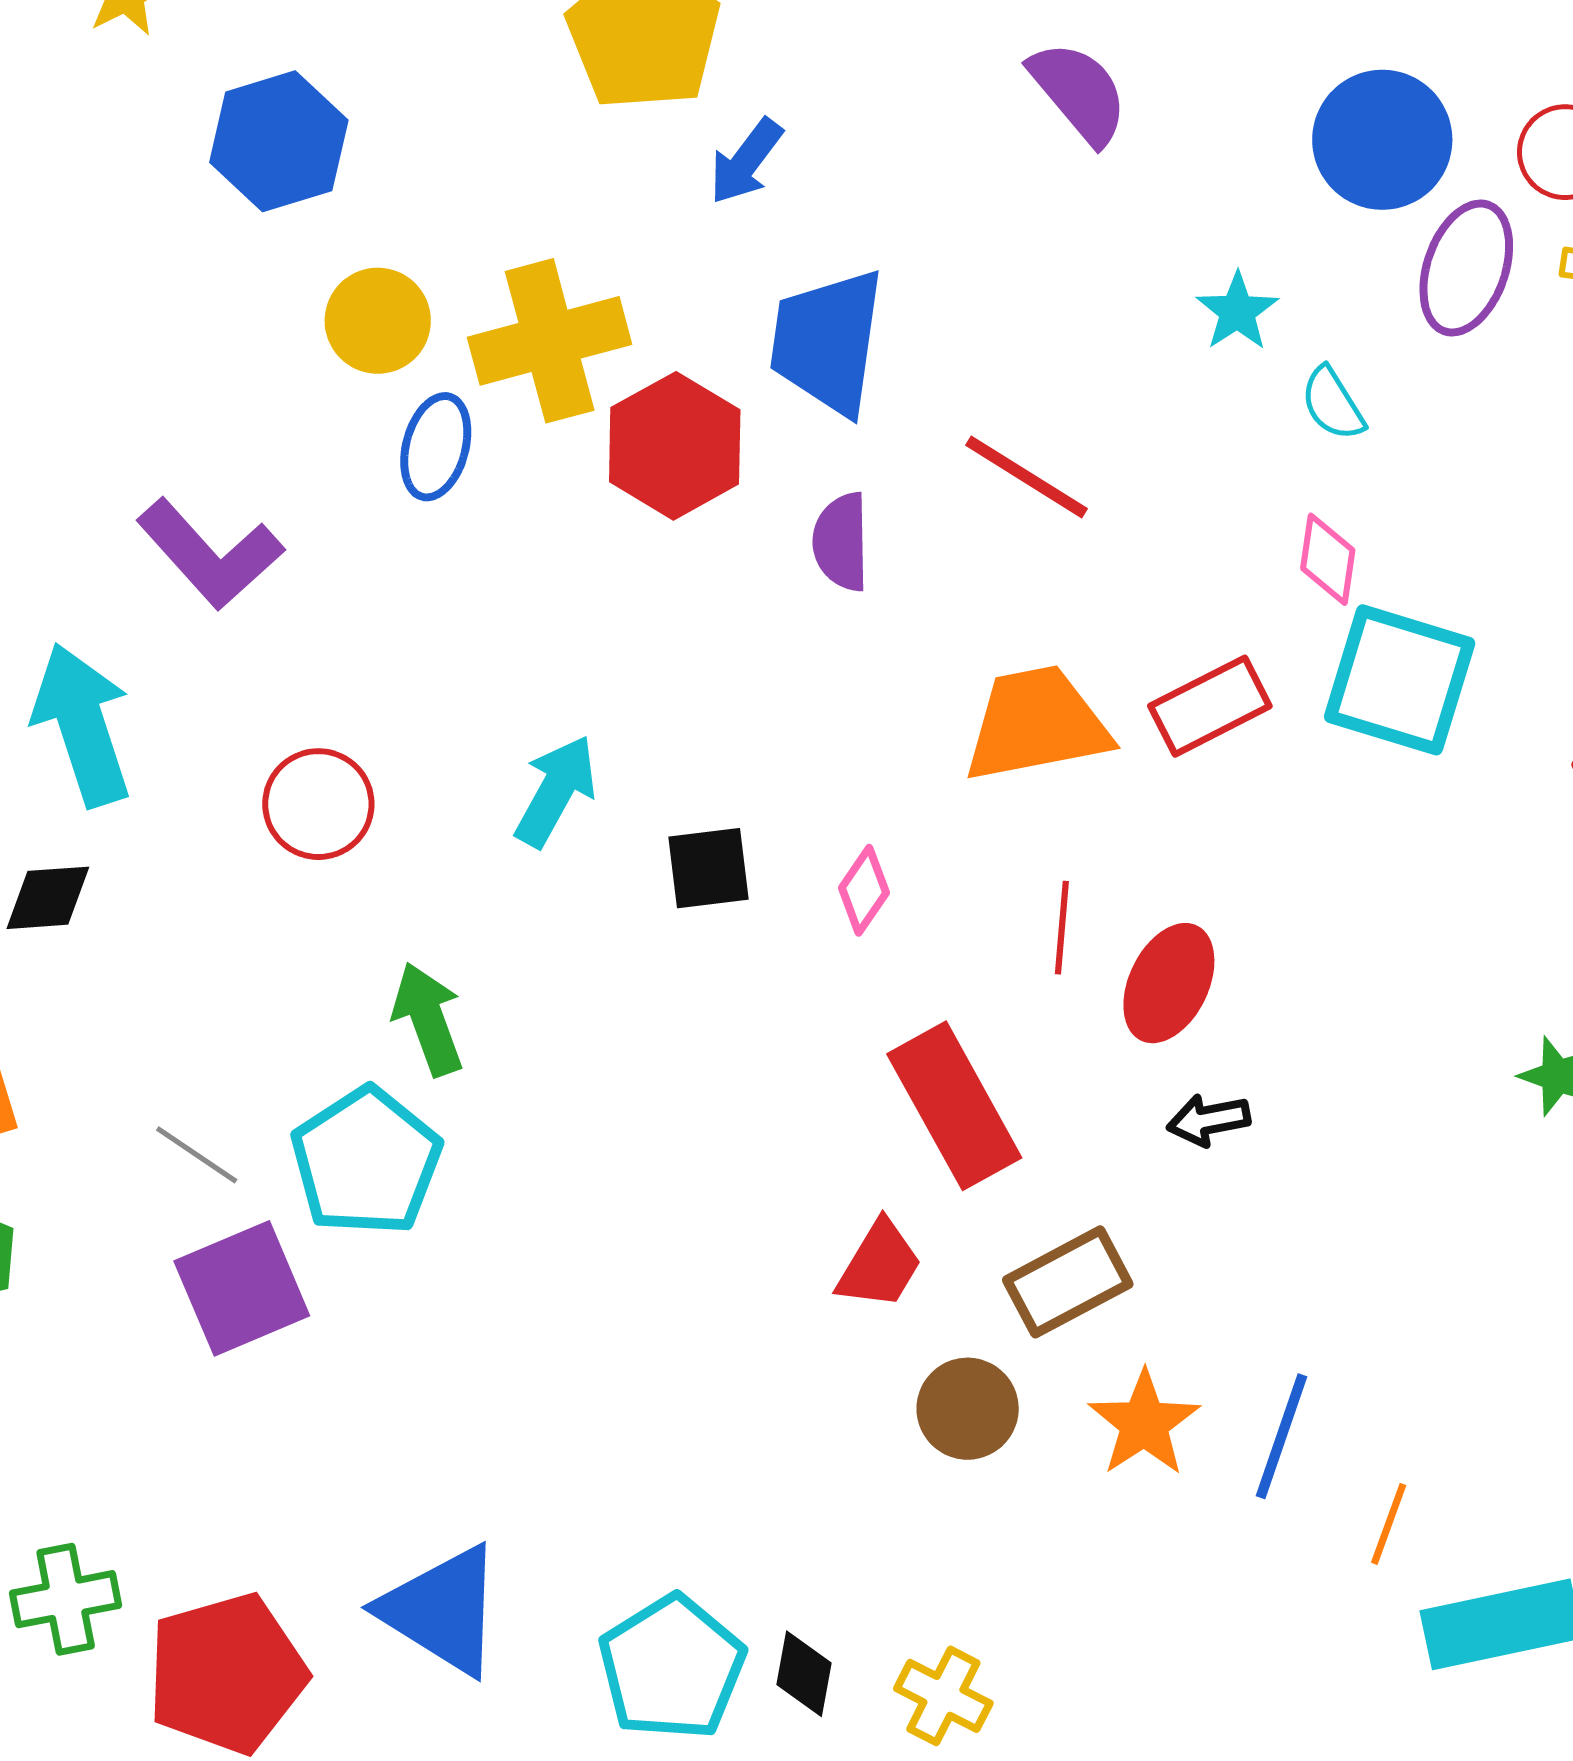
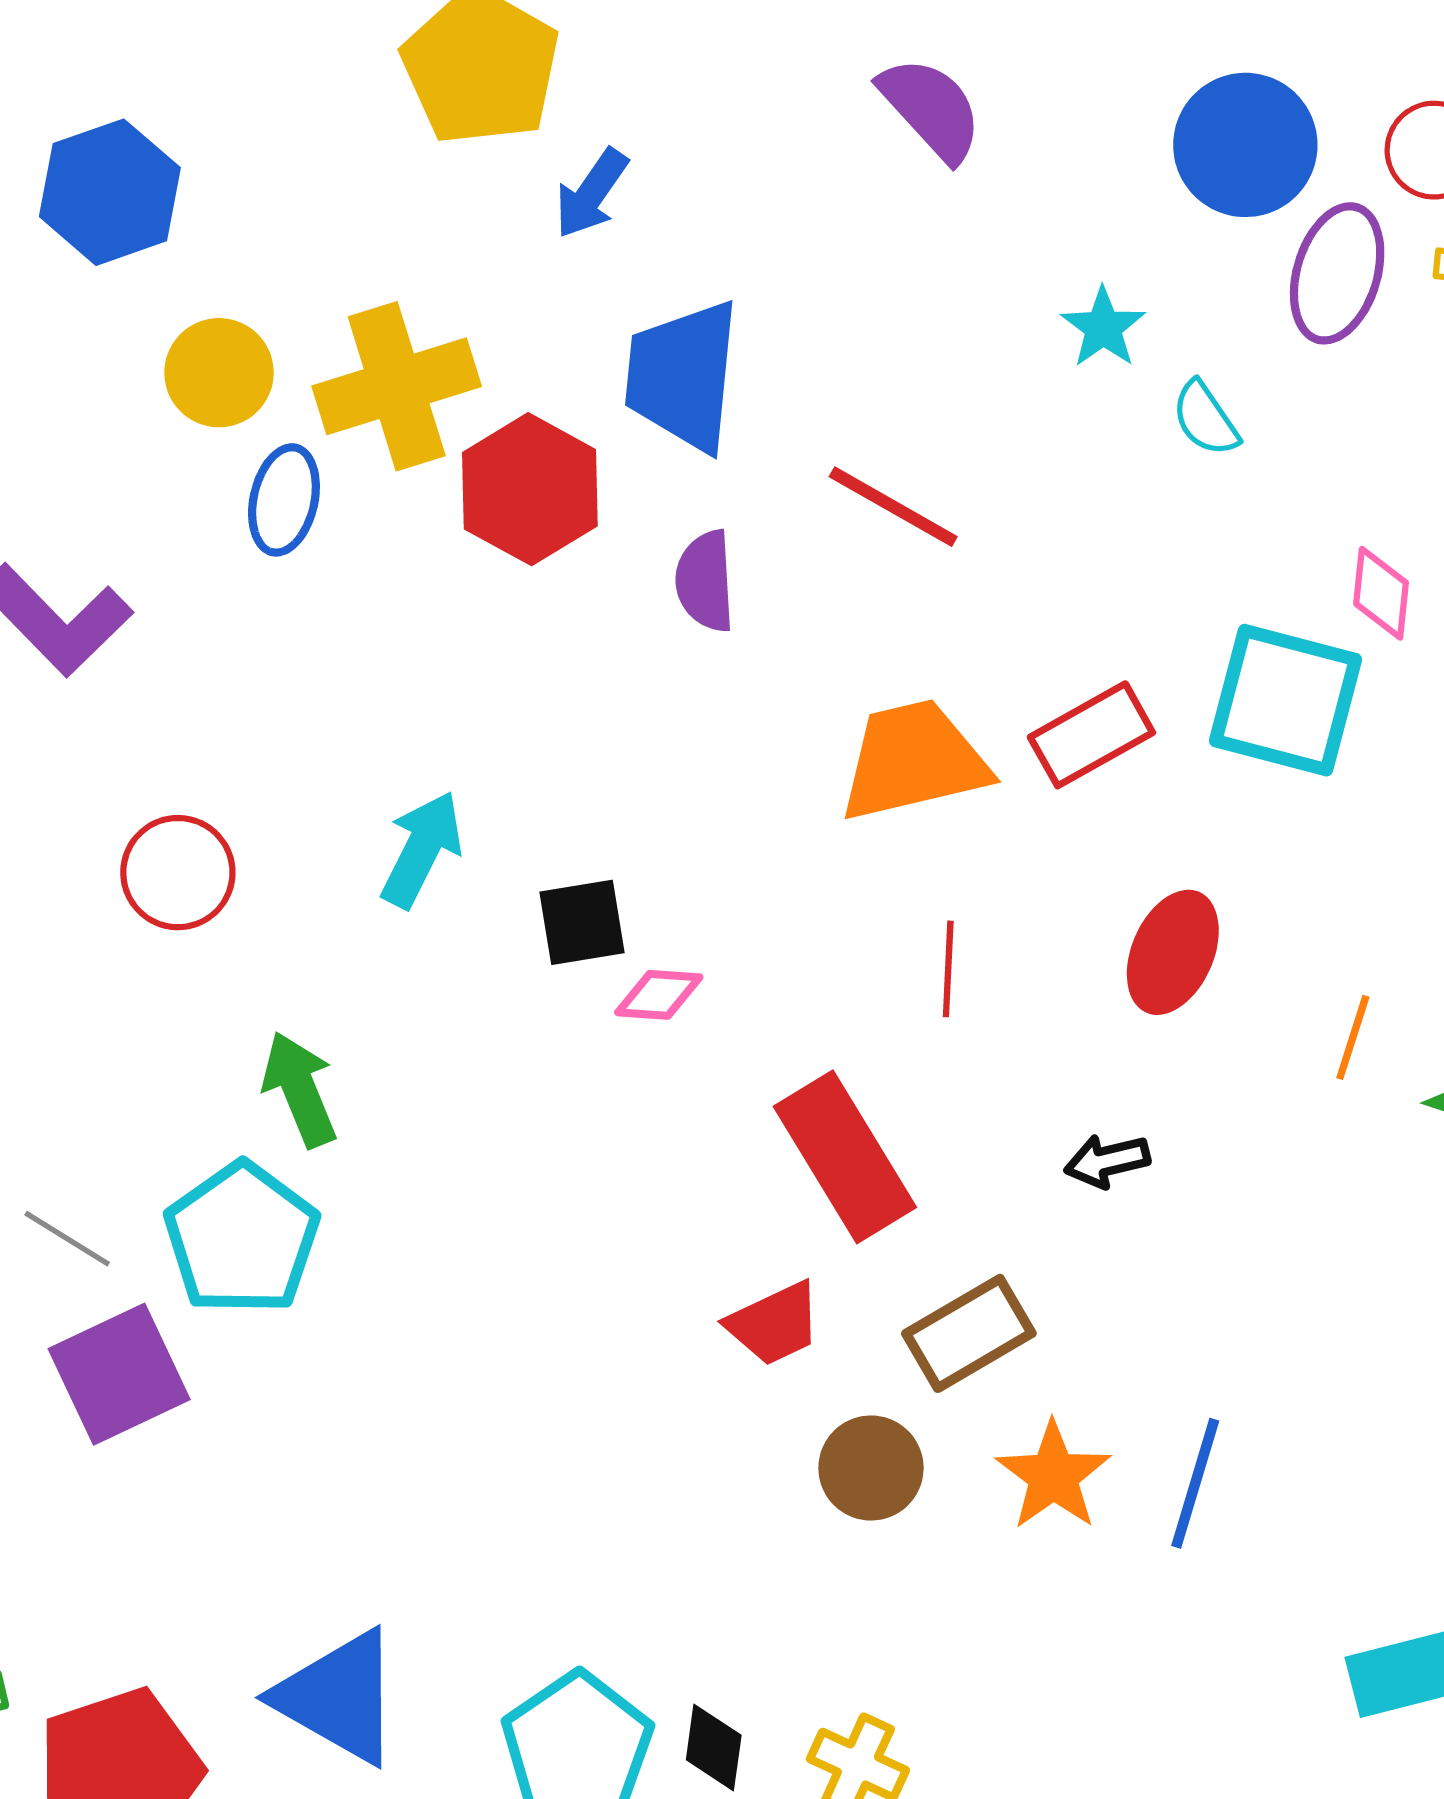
pink diamond: (1328, 559) -> (1381, 593), moved
pink diamond: (864, 890) -> (659, 995), moved, turned 62
red ellipse: (1169, 983) -> (1173, 952), moved
red trapezoid: (879, 1265) -> (774, 1324), turned 36
orange line: (1389, 1524) -> (1353, 1037), moved

